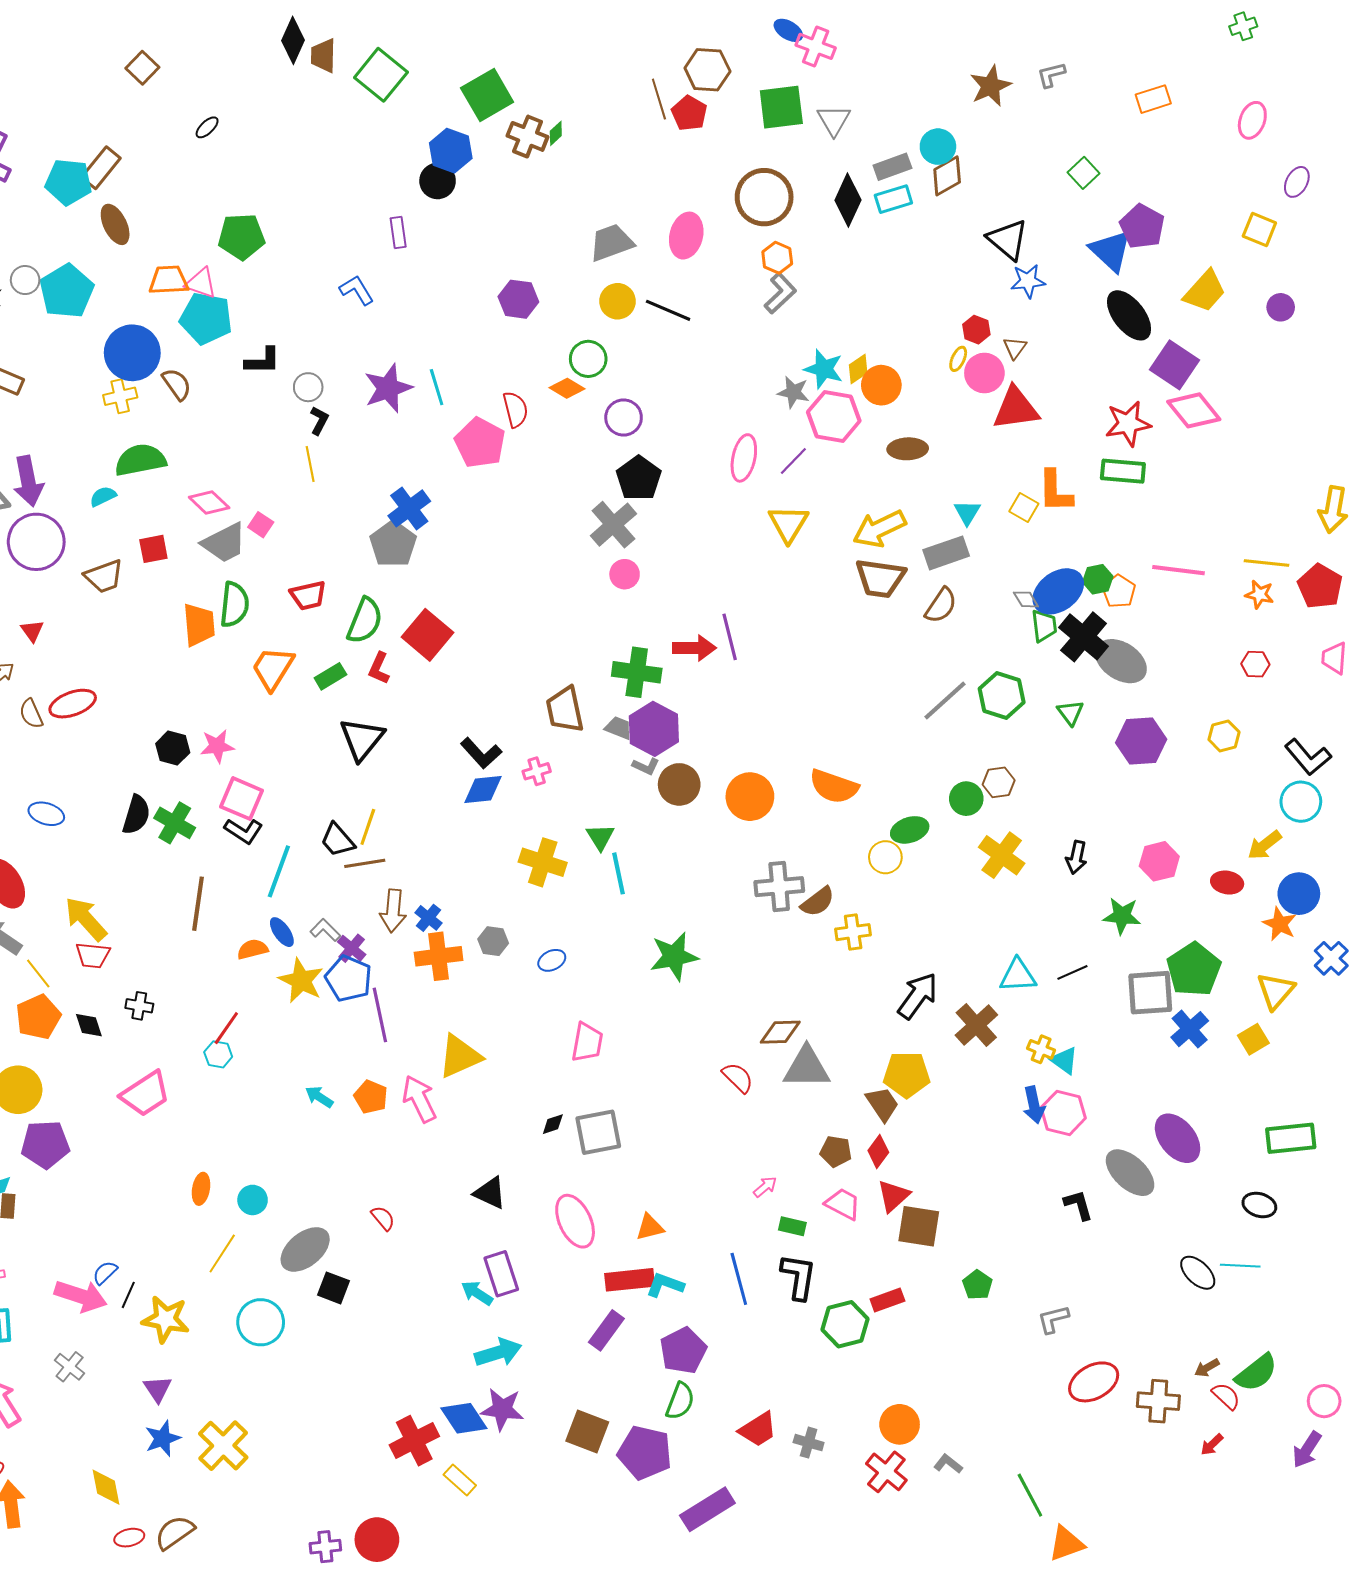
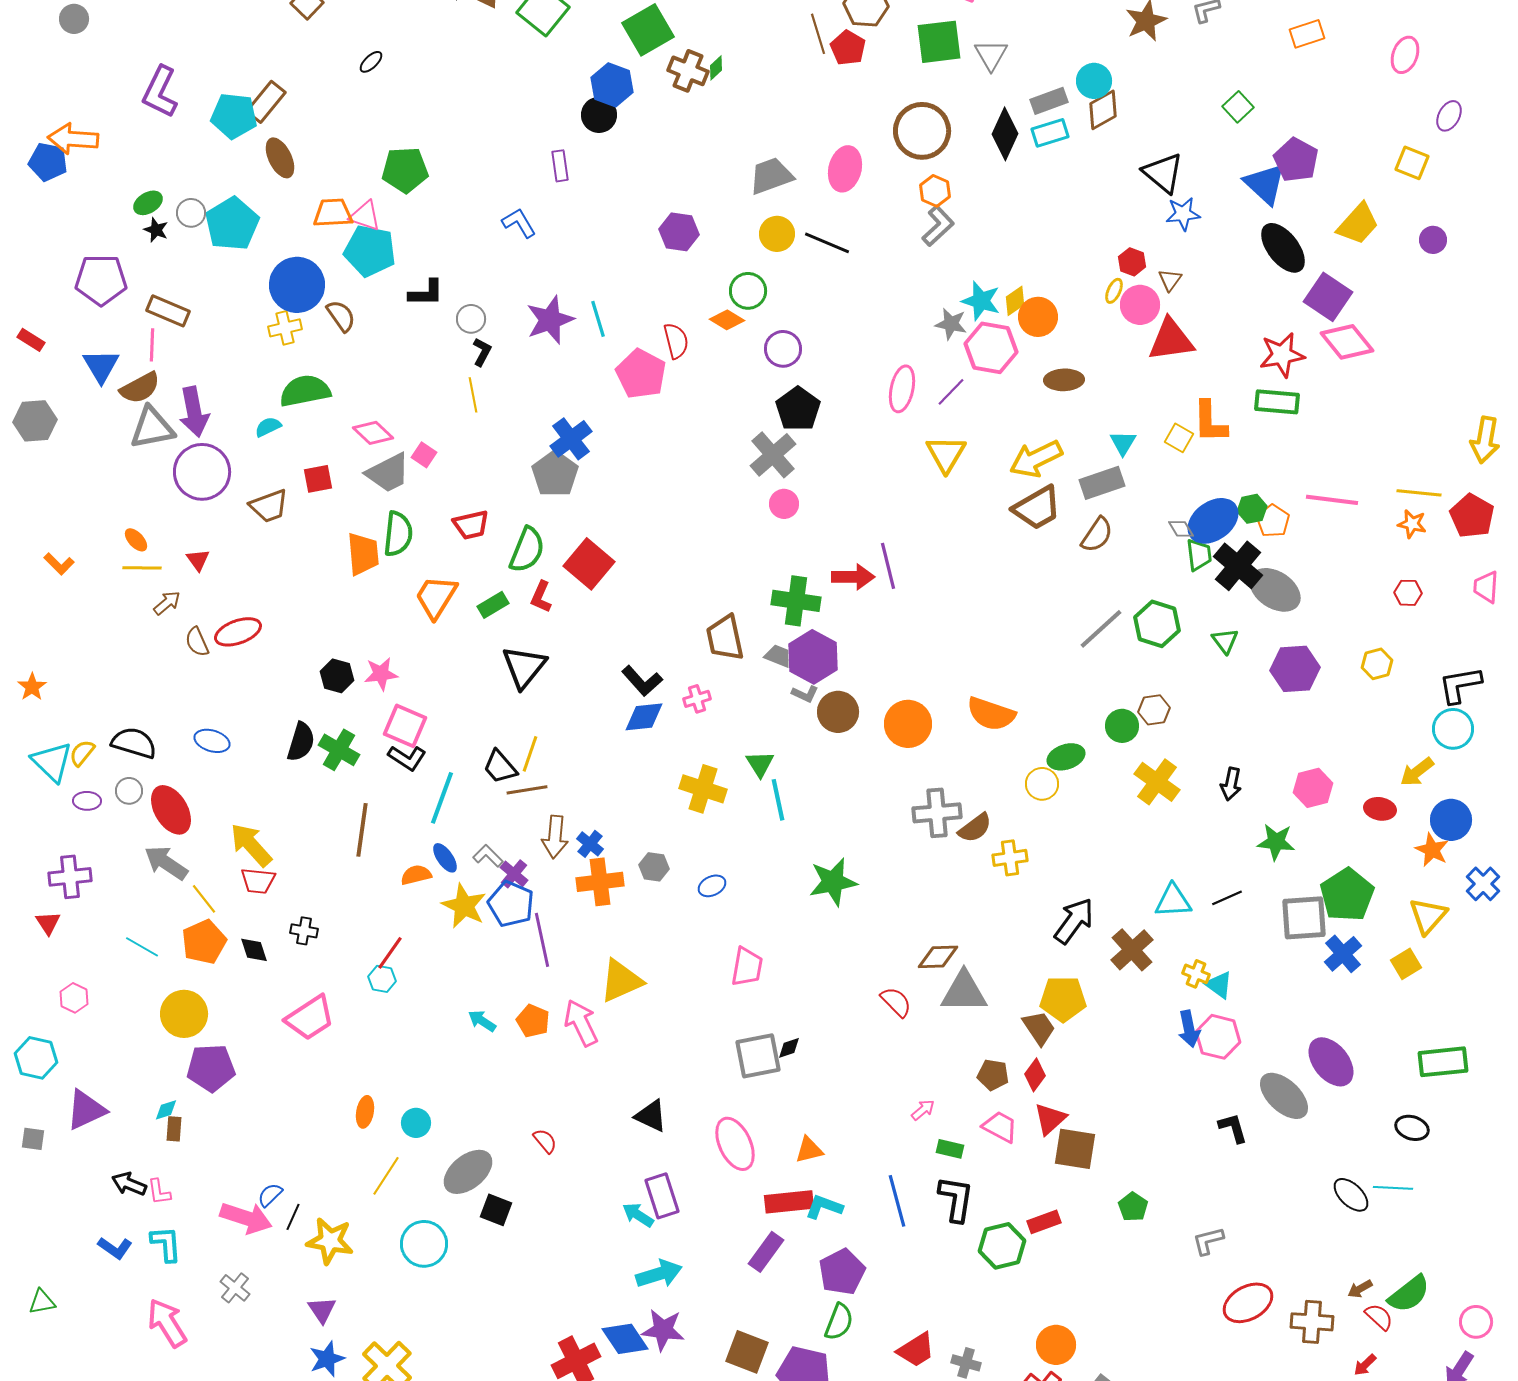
brown trapezoid: (880, 578) -> (1037, 508), turned -38
black L-shape: (1308, 757) -> (1460, 685), turned 120
black diamond: (553, 1124) -> (789, 1048), moved

